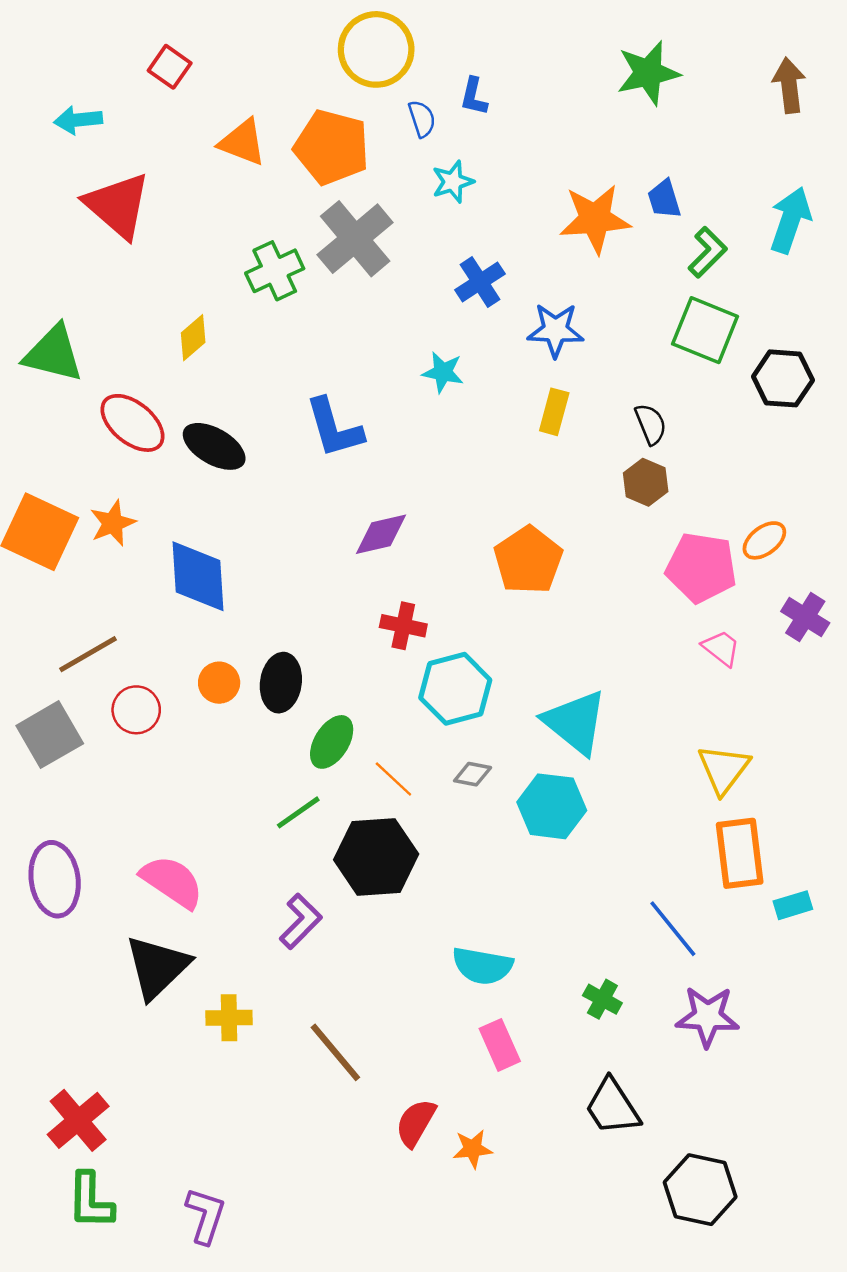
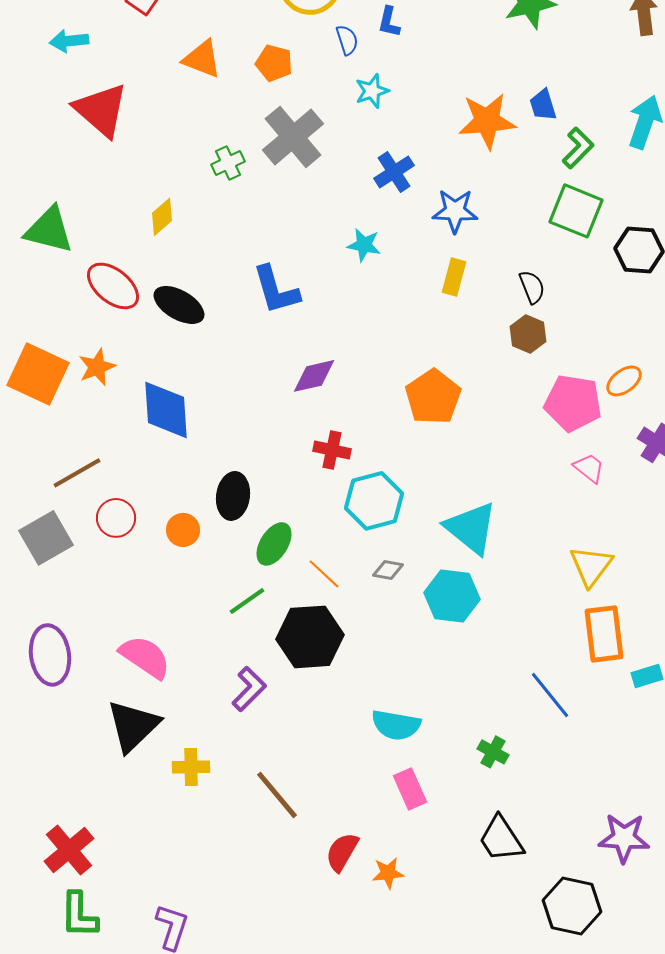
orange pentagon: (332, 147) -> (274, 63), size x0.6
green cross: (275, 271) -> (228, 163), size x0.7
orange circle: (219, 683) -> (183, 530), moved
purple star: (708, 1016) -> (624, 838), moved

